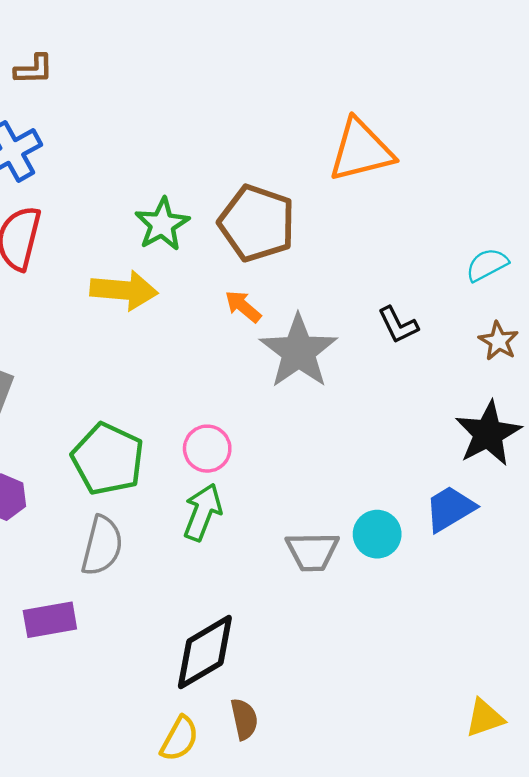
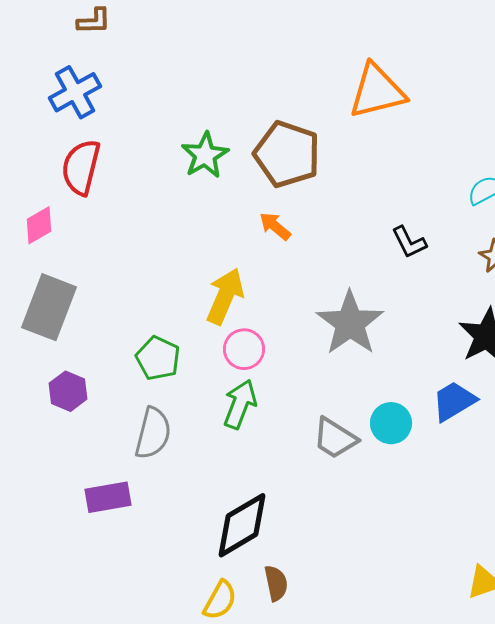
yellow arrow: (124, 290) -> (225, 296), moved, turned -72
gray star: (299, 351) -> (350, 323), moved
green pentagon: (108, 459) -> (158, 358), size x0.7
gray trapezoid: (312, 551) -> (335, 438), turned 33

